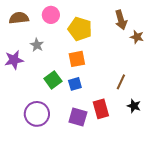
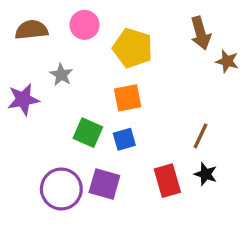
green square: (53, 80) -> (88, 133), turned -30
black star: (134, 106) -> (206, 174), moved
purple square: (78, 117) -> (104, 184), moved

